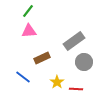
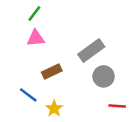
yellow star: (57, 82) -> (54, 109), moved
red line: (76, 89) -> (117, 106), moved

